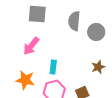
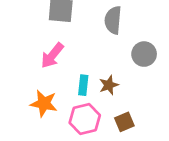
gray circle: (96, 32) -> (144, 54), moved
brown star: (98, 67) -> (109, 85), moved

